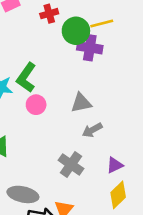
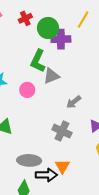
yellow line: (102, 23) -> (83, 20), moved, turned -36
green L-shape: (26, 77) -> (38, 61), moved
gray triangle: (81, 103) -> (51, 76), moved

